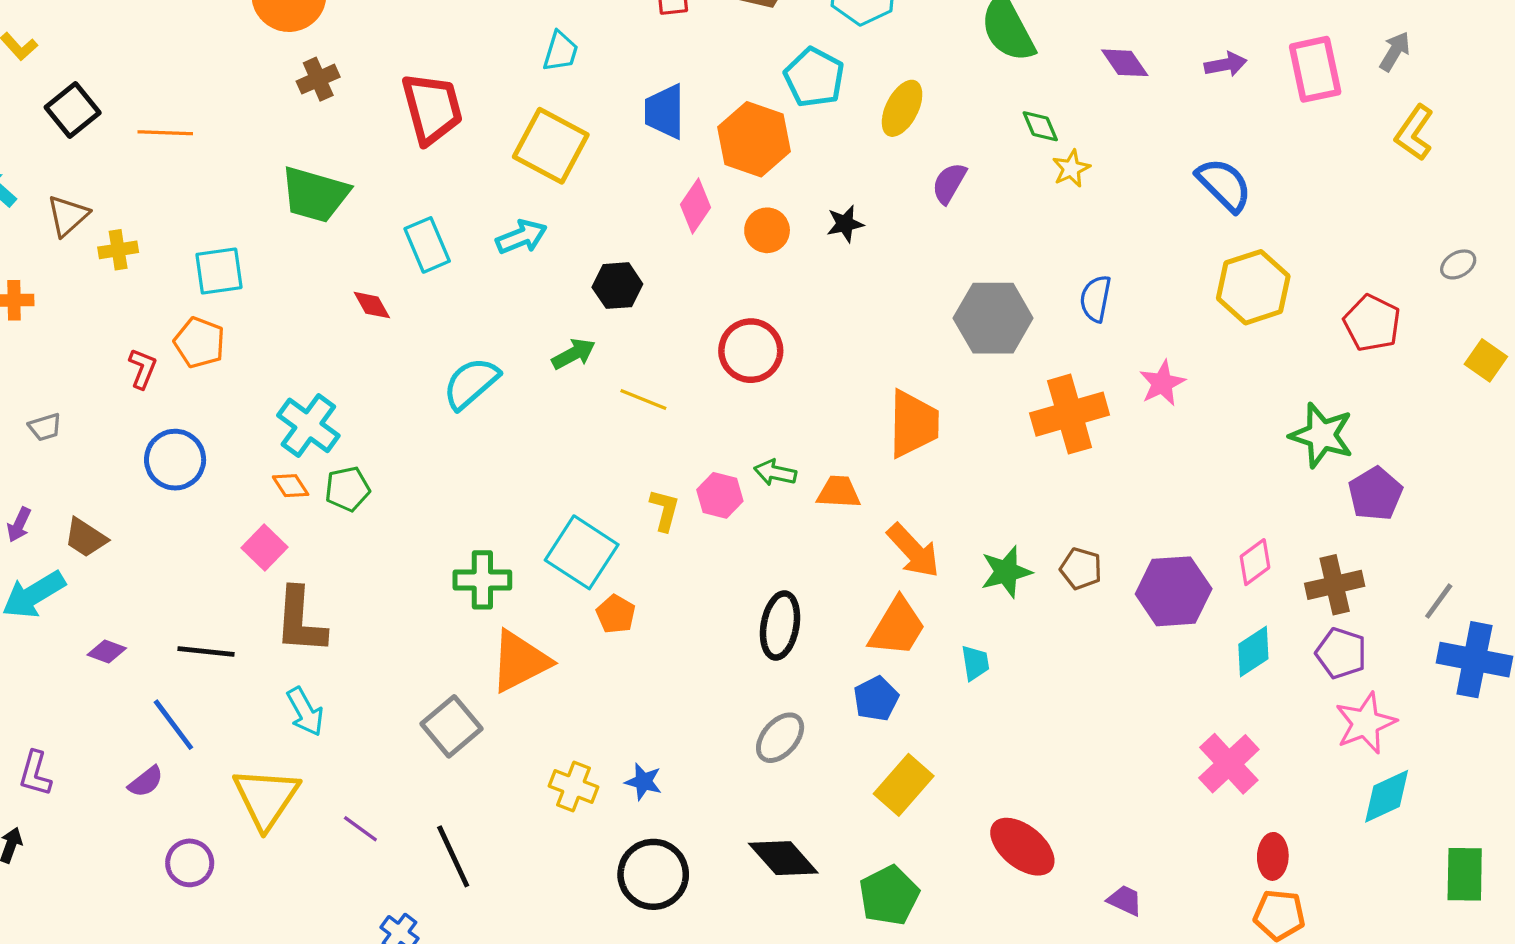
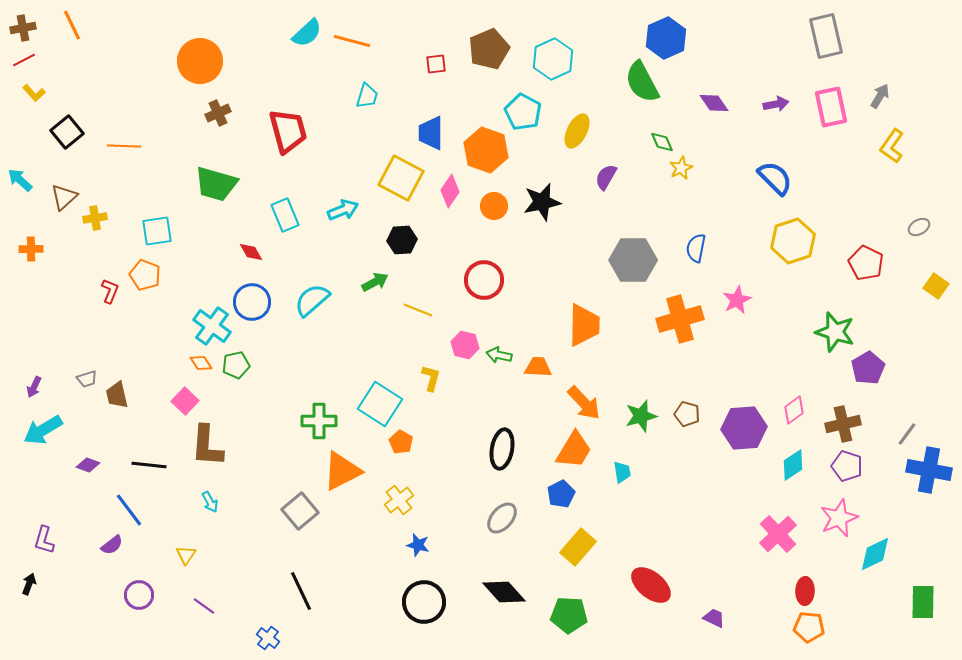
yellow square: (551, 146) -> (401, 178), moved
black star: (845, 224) -> (542, 202), size x1.6
gray trapezoid: (45, 427) -> (87, 379), moved
blue circle: (175, 460) -> (252, 302), moved
pink hexagon: (720, 495) -> (465, 345), moved
brown trapezoid: (86, 538) -> (117, 395), moved, turned 44
cyan arrow: (305, 712) -> (210, 502), size x0.7
pink star: (1366, 723) -> (839, 518), moved
yellow cross: (574, 786) -> (399, 500), moved, turned 32
yellow triangle: (266, 798) -> (186, 555), size x0.5
purple line: (360, 829) -> (204, 606), moved
green pentagon: (889, 895) -> (569, 615), turned 30

